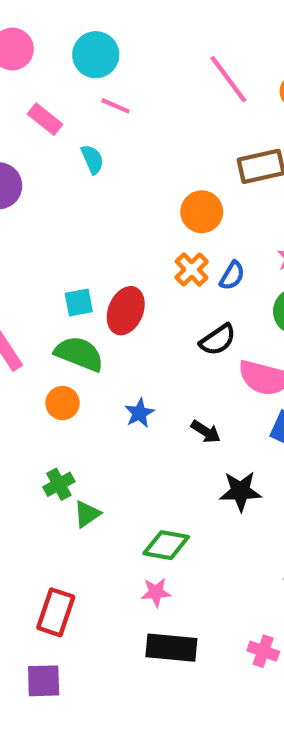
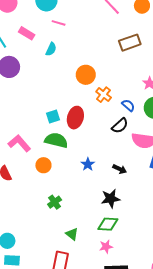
cyan semicircle: (92, 159) -> (51, 49), turned 56
orange circle: (202, 212) -> (86, 75), moved
blue semicircle: (232, 276) -> (128, 105), moved, turned -72
orange circle: (62, 403) -> (43, 165), moved
black star: (240, 491) -> (111, 199), moved
green triangle: (87, 514) -> (72, 234), moved, turned -40

